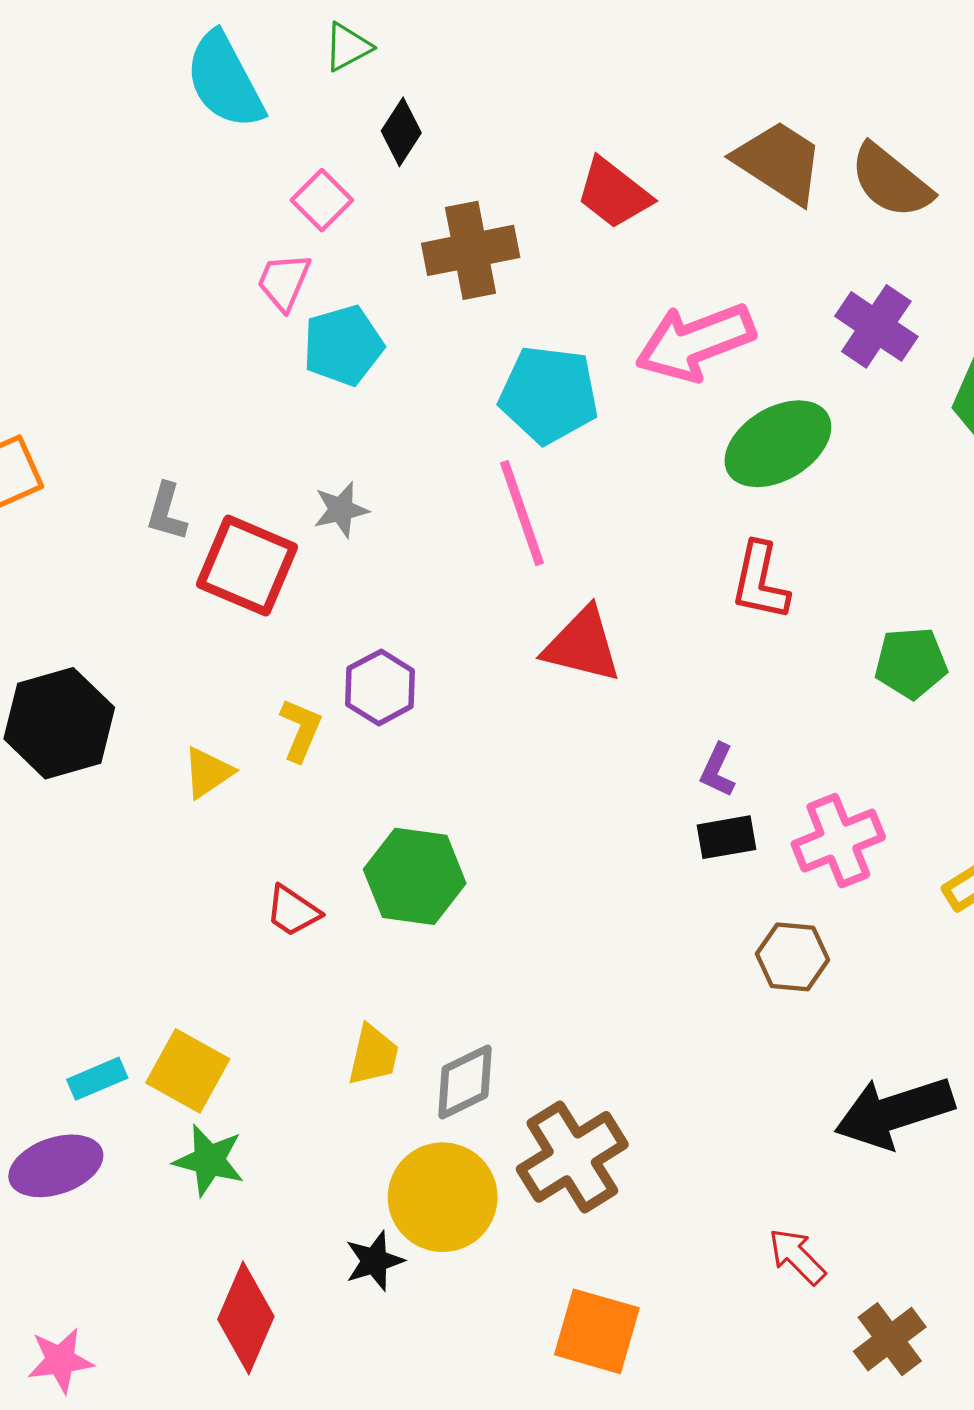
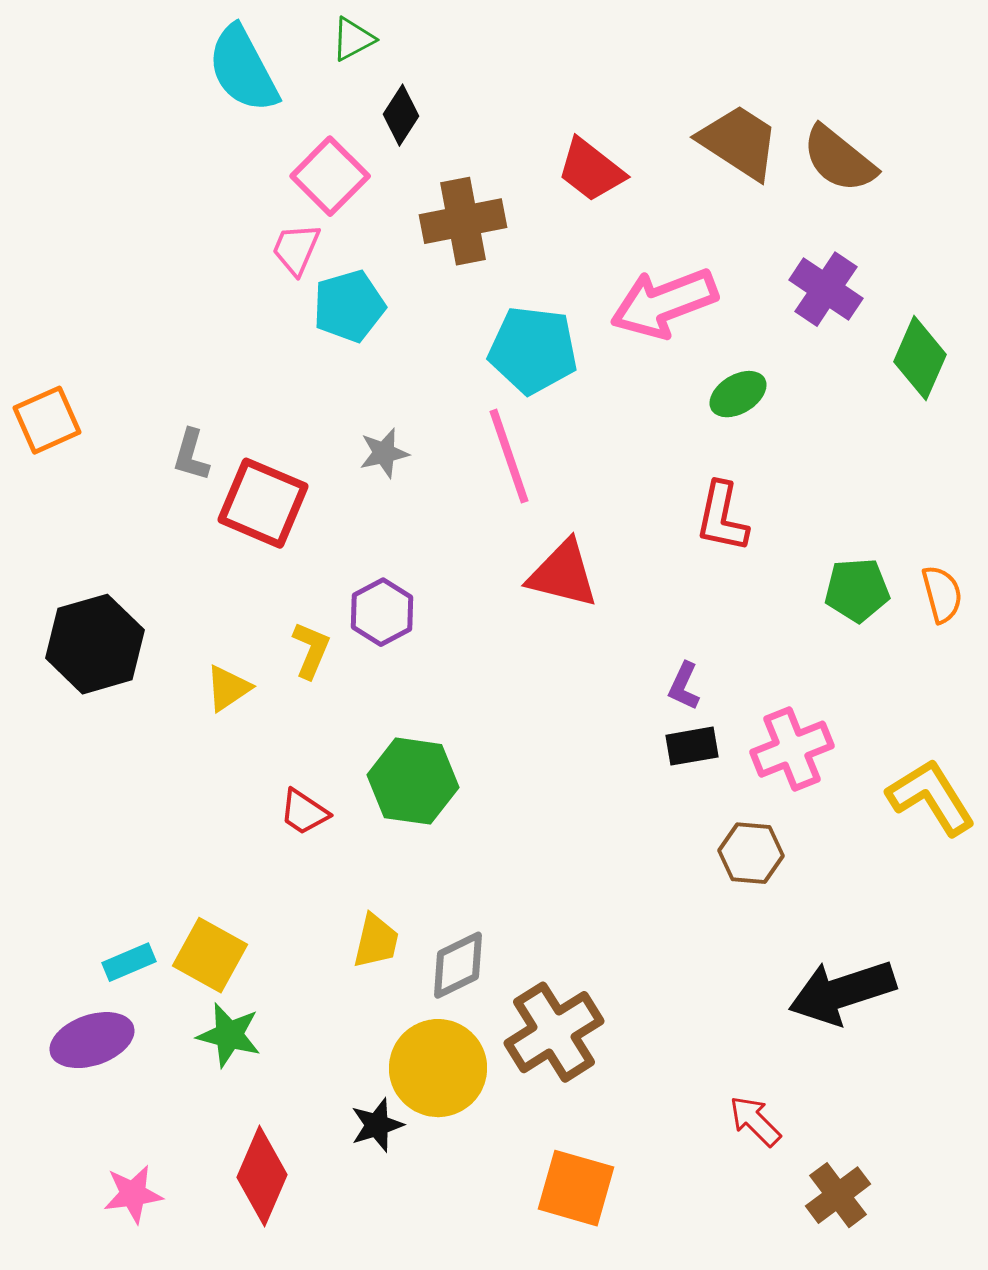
pink square: (322, 200) -> (330, 176), size x1.4
green ellipse: (778, 444) -> (738, 394), size x0.6
gray star: (341, 510) -> (384, 453), moved
pink star: (60, 1360) -> (133, 1194), moved

